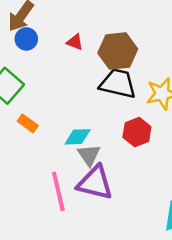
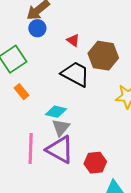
black trapezoid: (118, 84) -> (75, 74), moved
red hexagon: (137, 132) -> (95, 163), moved

